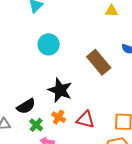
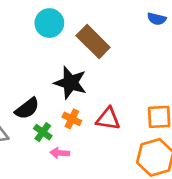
brown rectangle: (99, 62) -> (93, 41), moved

